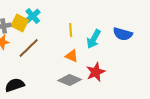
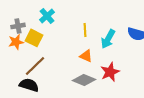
yellow square: (20, 23) -> (34, 38), moved
brown line: (29, 48) -> (35, 66), moved
black semicircle: (15, 85) -> (29, 85), turned 36

